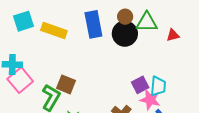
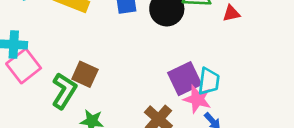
purple square: (140, 85) -> (185, 79), size x1.4

